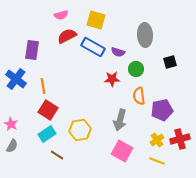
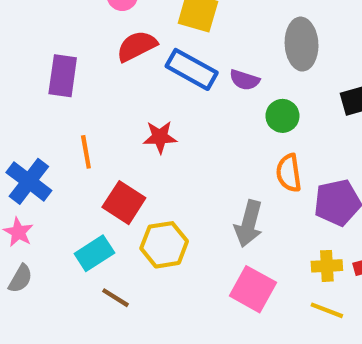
blue cross: (16, 79) -> (29, 181), moved
red star: (112, 79) -> (160, 137), moved
red square: (48, 110) -> (124, 203), moved
yellow cross: (157, 140) -> (327, 266), turned 32

